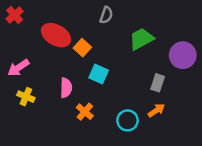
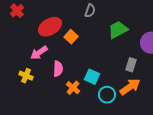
red ellipse: (56, 35) -> (50, 27), turned -60
pink arrow: (18, 68) -> (39, 53), moved
cyan square: (99, 74) -> (92, 77), moved
orange arrow: (156, 110) -> (130, 87), size x1.5

